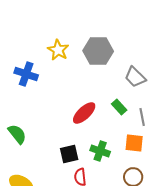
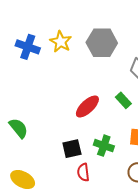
blue cross: (26, 74) -> (28, 47), moved

